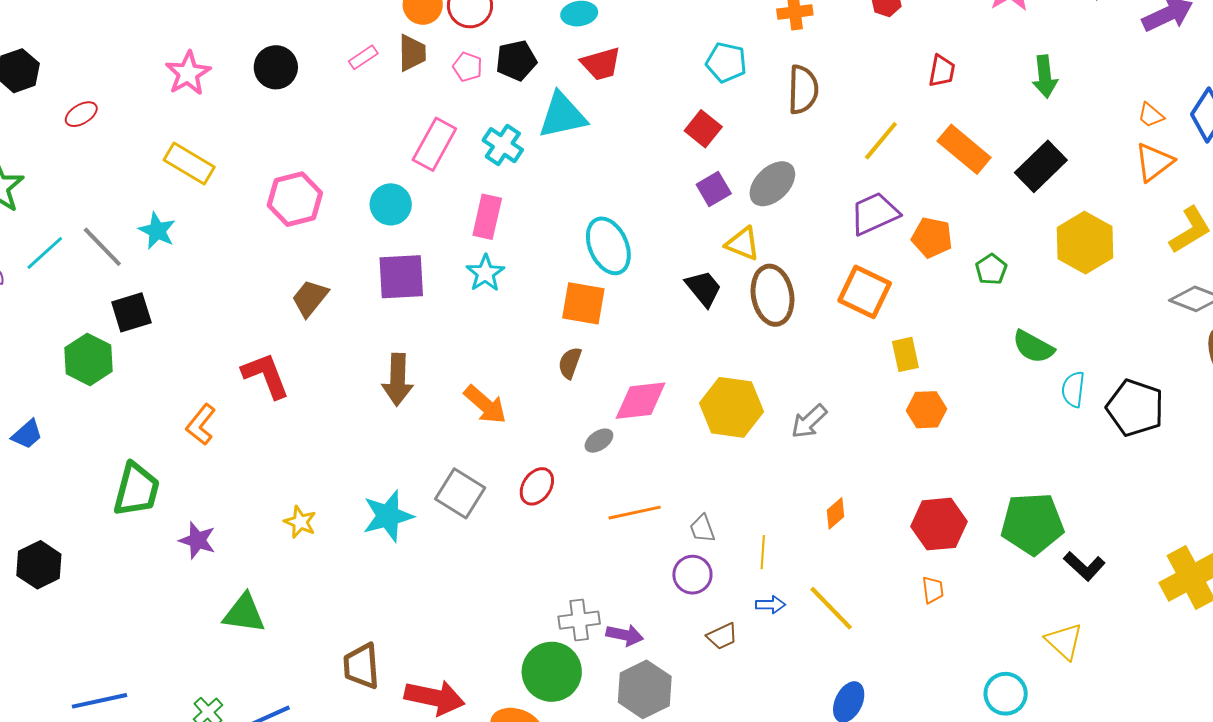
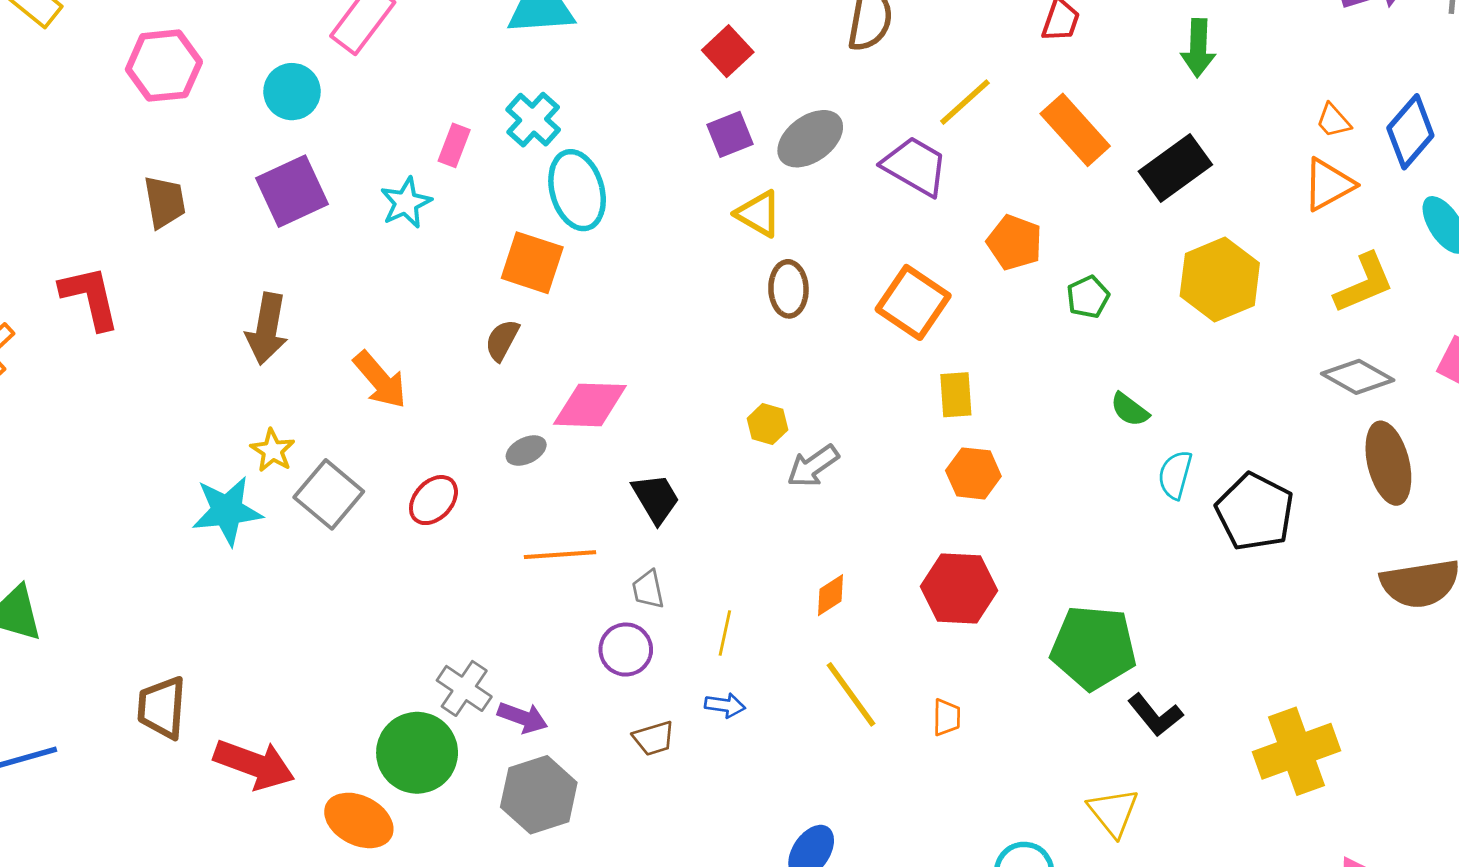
cyan cross: (503, 145) -> (533, 120), moved
purple trapezoid: (875, 214) -> (915, 166), moved, turned 46
pink rectangle: (487, 217) -> (454, 145), moved, size x0.7
purple square: (401, 277) -> (292, 191), turned -30
black trapezoid: (704, 288) -> (656, 498), moved
brown ellipse: (772, 295) -> (788, 289), size x0.7
brown trapezoid: (310, 298) -> (165, 202), turned 123
green semicircle: (1033, 347) -> (1130, 410), size x0.7
yellow hexagon: (731, 407) -> (768, 424), moved, size x0.5
yellow star: (300, 522) -> (273, 450), moved
red hexagon: (939, 524) -> (959, 588), moved
yellow line: (831, 608) -> (851, 694), moved
gray cross: (579, 620) -> (464, 688), turned 33

